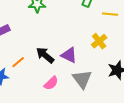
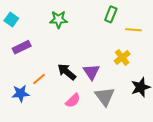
purple triangle: (69, 55) -> (91, 72), turned 30

